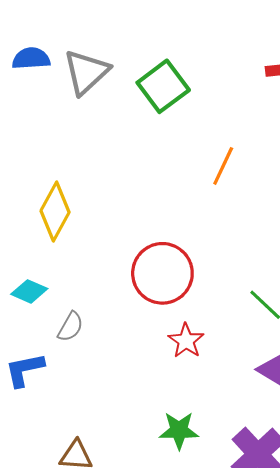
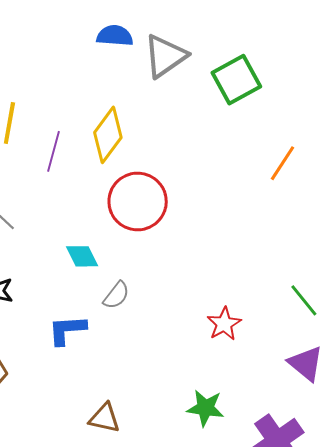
yellow diamond: (55, 212) -> (108, 135), moved
red circle: (162, 273) -> (138, 201), moved
cyan diamond: (29, 291) -> (82, 256), turned 32

